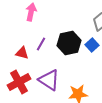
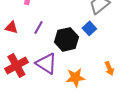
black hexagon: (69, 43) -> (66, 39), moved
red triangle: (22, 53) -> (11, 27), moved

